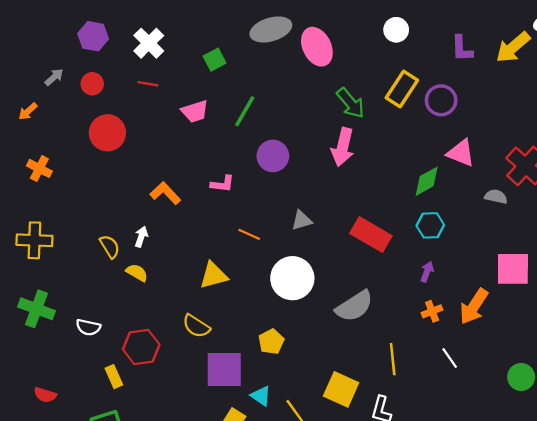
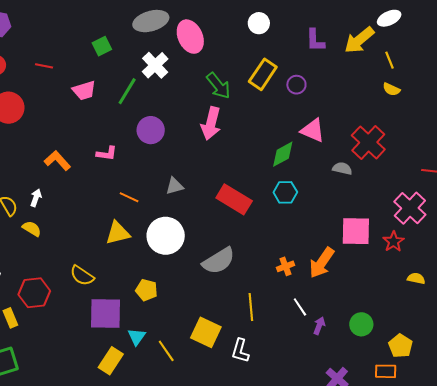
white cross: (149, 43) -> (155, 65), moved
purple circle: (441, 100) -> (296, 85), size x0.7
purple arrow: (427, 272) -> (319, 326), moved
yellow triangle: (213, 275) -> (118, 233), moved
yellow pentagon: (271, 342) -> (146, 290), turned -30
cyan triangle: (261, 396) -> (137, 337), turned 30

